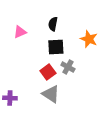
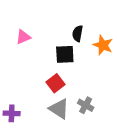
black semicircle: (53, 24) -> (78, 34), moved
gray cross: (68, 67) -> (86, 105), moved

